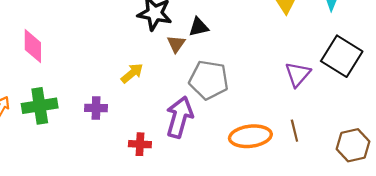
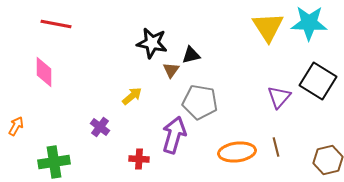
green cross: (40, 106) -> (54, 162), moved
purple cross: (96, 108) -> (100, 127), turned 36

